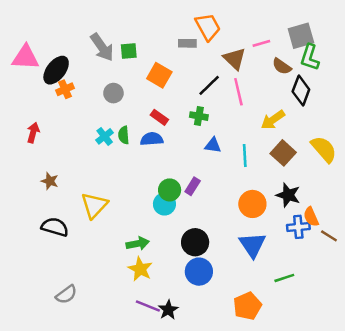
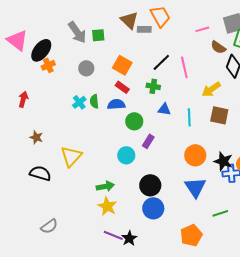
pink triangle: (26, 57) -> (17, 40), turned 35
brown triangle: (235, 59) -> (129, 20), moved
orange square: (159, 75) -> (122, 65), moved
brown square: (283, 153) -> (219, 115), turned -30
green circle: (170, 190) -> (134, 121), moved
black star: (288, 195) -> (223, 161), moved

